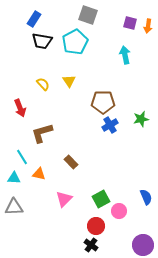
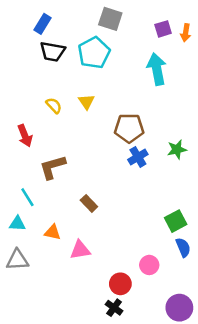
purple square: (130, 23) -> (163, 29), turned -32
cyan arrow: (125, 55) -> (157, 69), size x1.4
orange triangle: (39, 174) -> (53, 232), moved
pink triangle: (64, 199) -> (80, 250), turned 36
green square: (101, 199) -> (176, 221), moved

